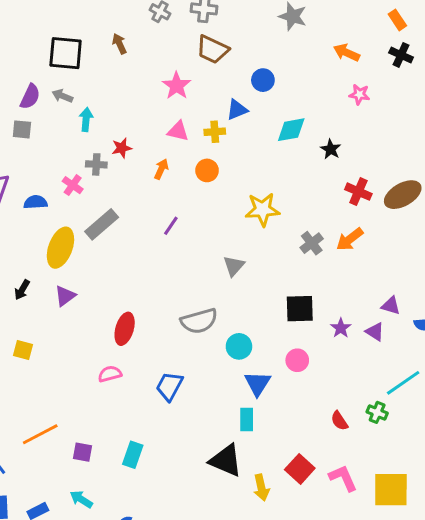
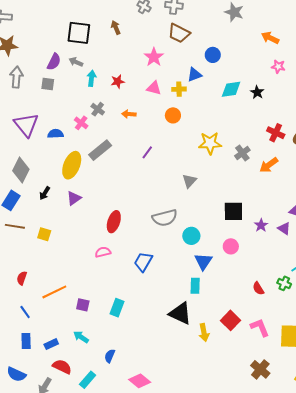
red star: (122, 148) -> (118, 81), moved
black star: (331, 149) -> (257, 92), moved
gray cross: (96, 164) -> (98, 109), turned 32
orange arrow: (161, 169) -> (129, 114), moved, turned -112
gray cross: (312, 243) -> (242, 153), moved

